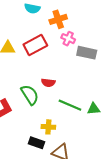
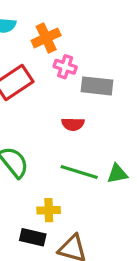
red semicircle: (48, 83) -> (73, 124), moved

